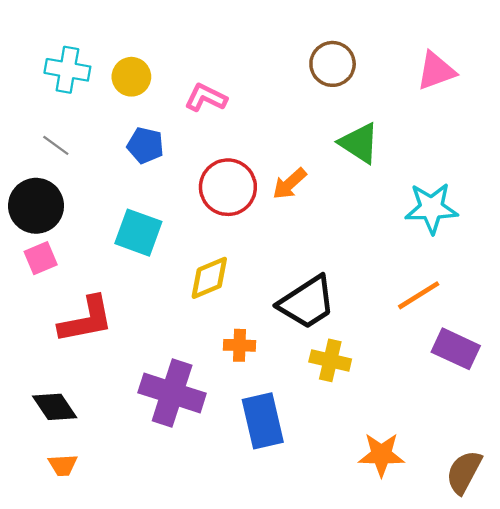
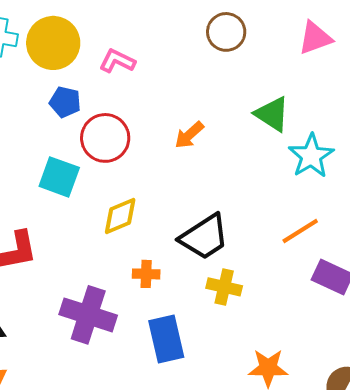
yellow circle: (131, 77) -> (53, 43), size x1.6
green triangle: (359, 143) -> (272, 114), moved
red circle: (228, 187) -> (105, 138), moved
cyan star: (431, 208) -> (311, 156), turned -30

